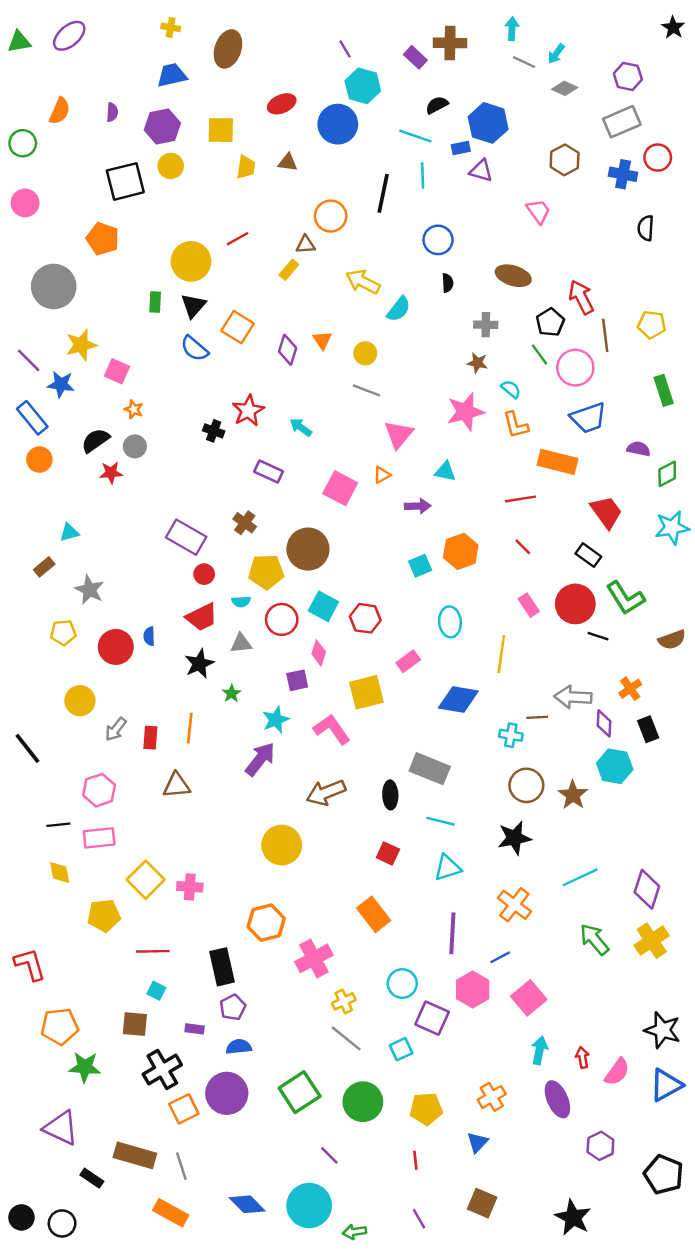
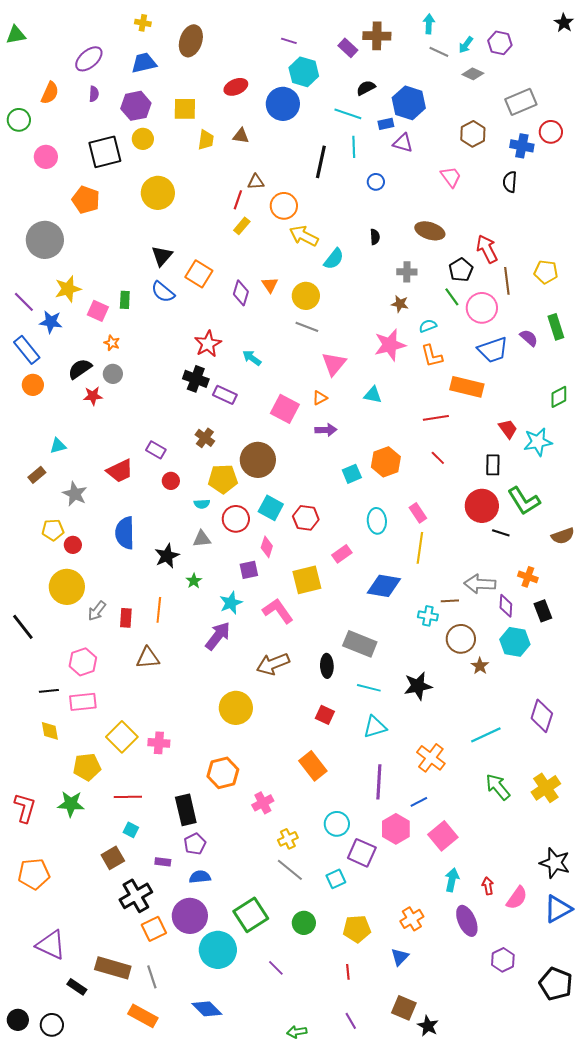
purple ellipse: (69, 36) -> (89, 59), moved
purple line: (345, 49) -> (289, 41), turned -42
purple hexagon: (628, 76) -> (500, 43), moved
pink circle: (25, 203) -> (46, 157), moved
orange circle: (331, 216) -> (284, 206), moved
black semicircle: (646, 228) -> (510, 182), moved
red line: (238, 239) -> (238, 200), moved, turned -42
blue circle: (438, 240) -> (376, 182), moved, size x0.7
brown triangle: (306, 245) -> (256, 182), moved
yellow circle: (191, 261) -> (158, 193), moved
green rectangle: (155, 302) -> (125, 300), moved
yellow circle: (365, 353) -> (306, 296), size x1.4
cyan semicircle: (511, 389) -> (428, 326), turned -60
black cross: (214, 431) -> (196, 379), moved, size x1.4
purple semicircle: (639, 449) -> (529, 338), moved, turned 30
purple arrow: (418, 506) -> (326, 430), moved
red trapezoid: (606, 512) -> (508, 429), size x0.7
cyan star: (672, 528) -> (538, 442), moved
purple rectangle: (186, 537) -> (156, 450), size x0.6
black rectangle: (588, 555) -> (493, 465), turned 55
pink rectangle: (529, 605) -> (418, 513), moved
red trapezoid: (202, 617) -> (120, 471), moved
blue semicircle: (149, 636) -> (125, 533), size x2.0
red circle: (116, 647) -> (73, 545), moved, size x0.6
orange cross: (630, 689) -> (528, 577), turned -36
yellow circle: (80, 701) -> (67, 587), size x1.4
brown circle: (526, 785) -> (461, 639), moved
brown star: (573, 795) -> (480, 666), size x0.7
black star: (514, 838) -> (418, 686), moved
purple diamond: (647, 889) -> (542, 716), moved
pink cross: (314, 958) -> (263, 803), size x0.7
red L-shape: (30, 964) -> (25, 808), turned 32
brown square: (135, 1024) -> (113, 858), turned -35
orange pentagon: (60, 1026) -> (34, 874), moved
green star: (85, 1067) -> (71, 804), moved
green circle: (363, 1102) -> (304, 923), size x0.7
cyan circle: (309, 1206) -> (218, 950), moved
black star: (573, 1217) -> (428, 1026), moved, size x0.7

